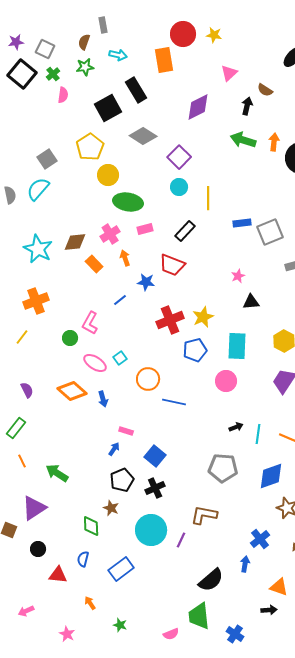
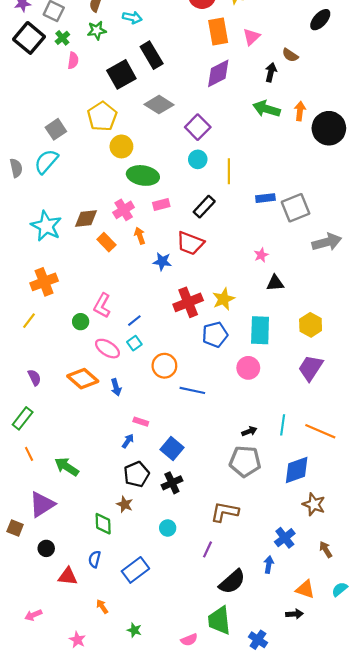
orange rectangle: (164, 60) -> (218, 31), moved
blue line: (120, 300) -> (134, 321), moved
black arrow: (236, 427) -> (249, 431), moved
cyan circle: (151, 530) -> (168, 528), size x0.5
purple line: (181, 540) -> (207, 549), moved

